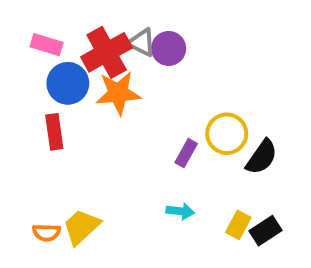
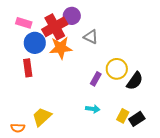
gray triangle: (141, 43) -> (91, 37), moved
purple circle: (169, 48) -> (72, 16), moved
orange semicircle: (47, 233) -> (18, 128), moved

